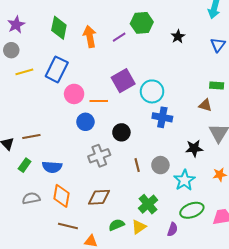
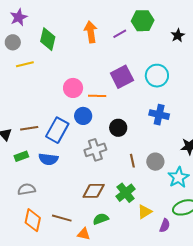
green diamond: (59, 28) -> (48, 39), moved
blue rectangle: (57, 69) -> (57, 130), moved
cyan circle: (152, 91) -> (157, 76), moved
green rectangle: (25, 165) -> (21, 156), turned 32
orange diamond: (61, 196) -> (33, 220), moved
green cross: (148, 204) -> (126, 193), moved
green semicircle: (117, 225) -> (101, 219), moved
yellow triangle: (139, 227) -> (145, 212), moved

